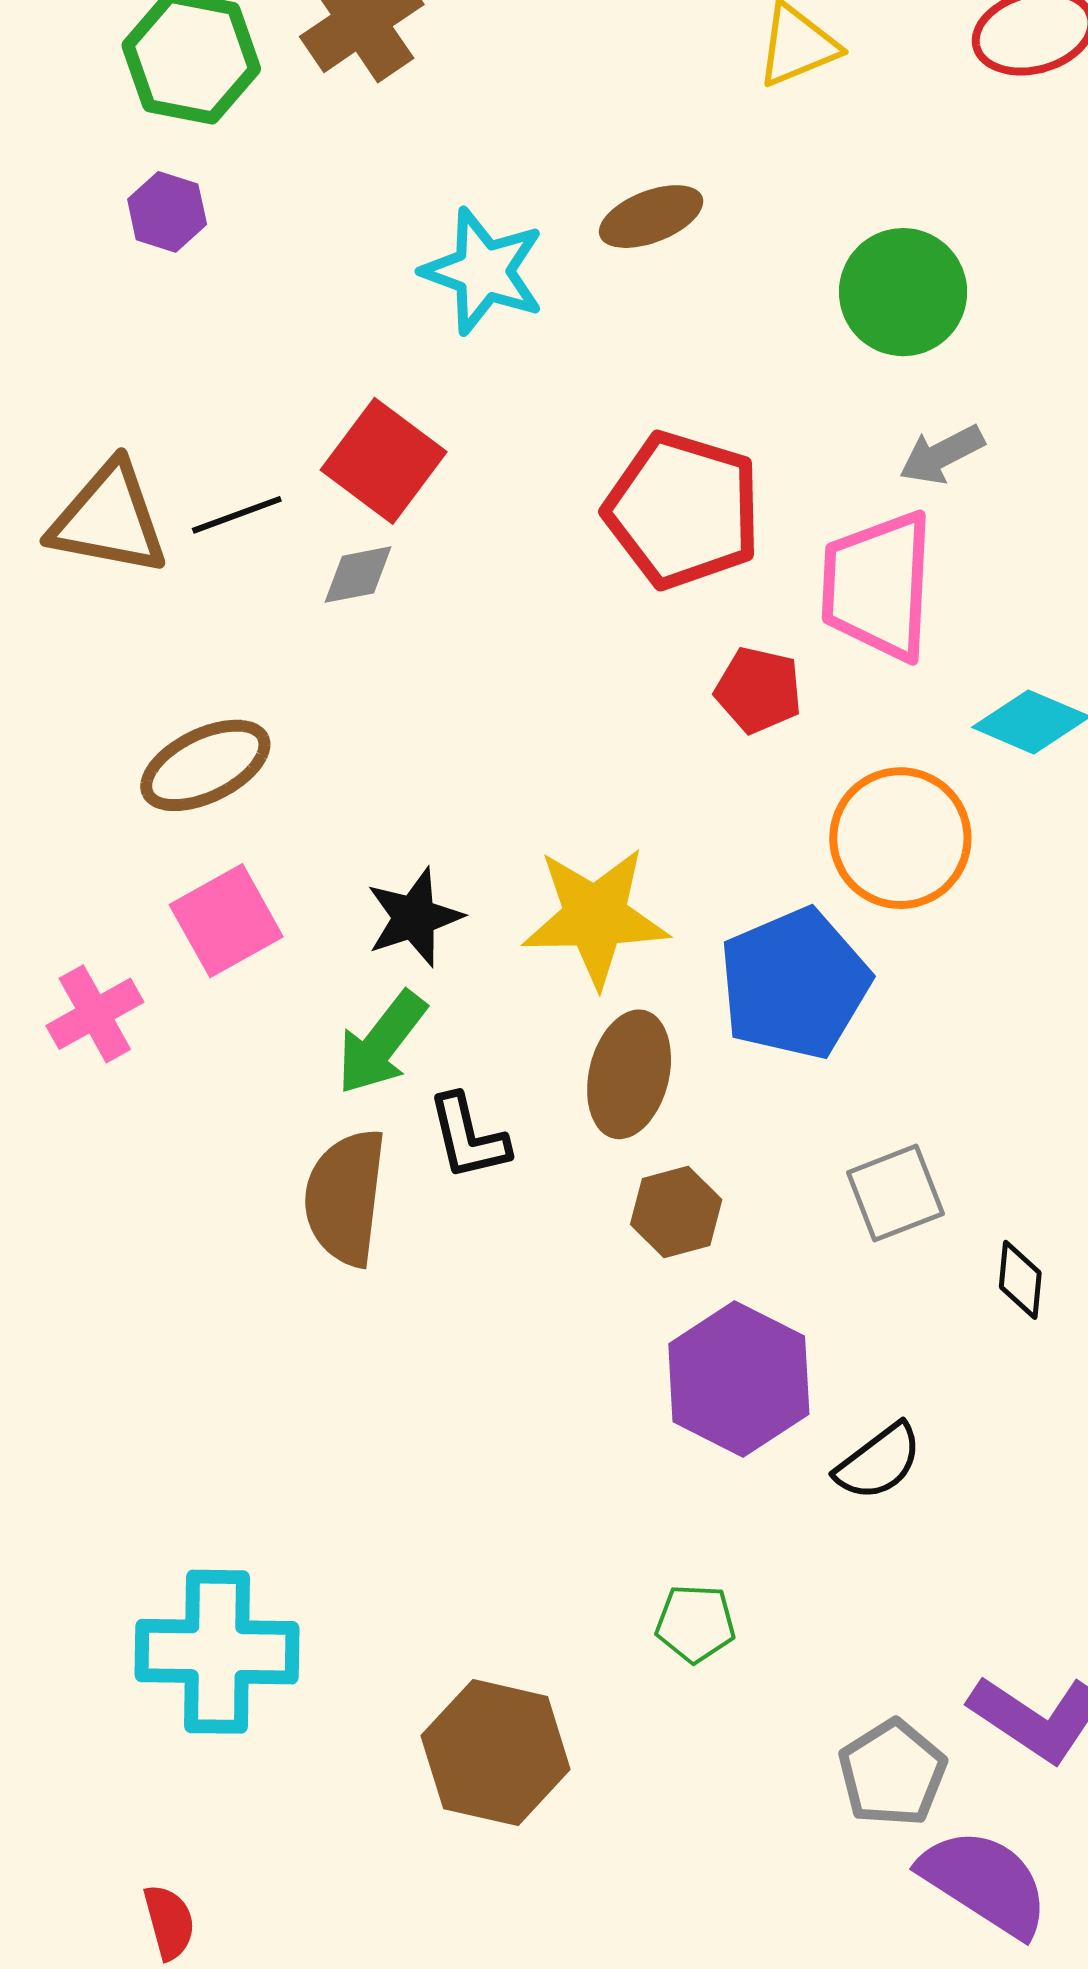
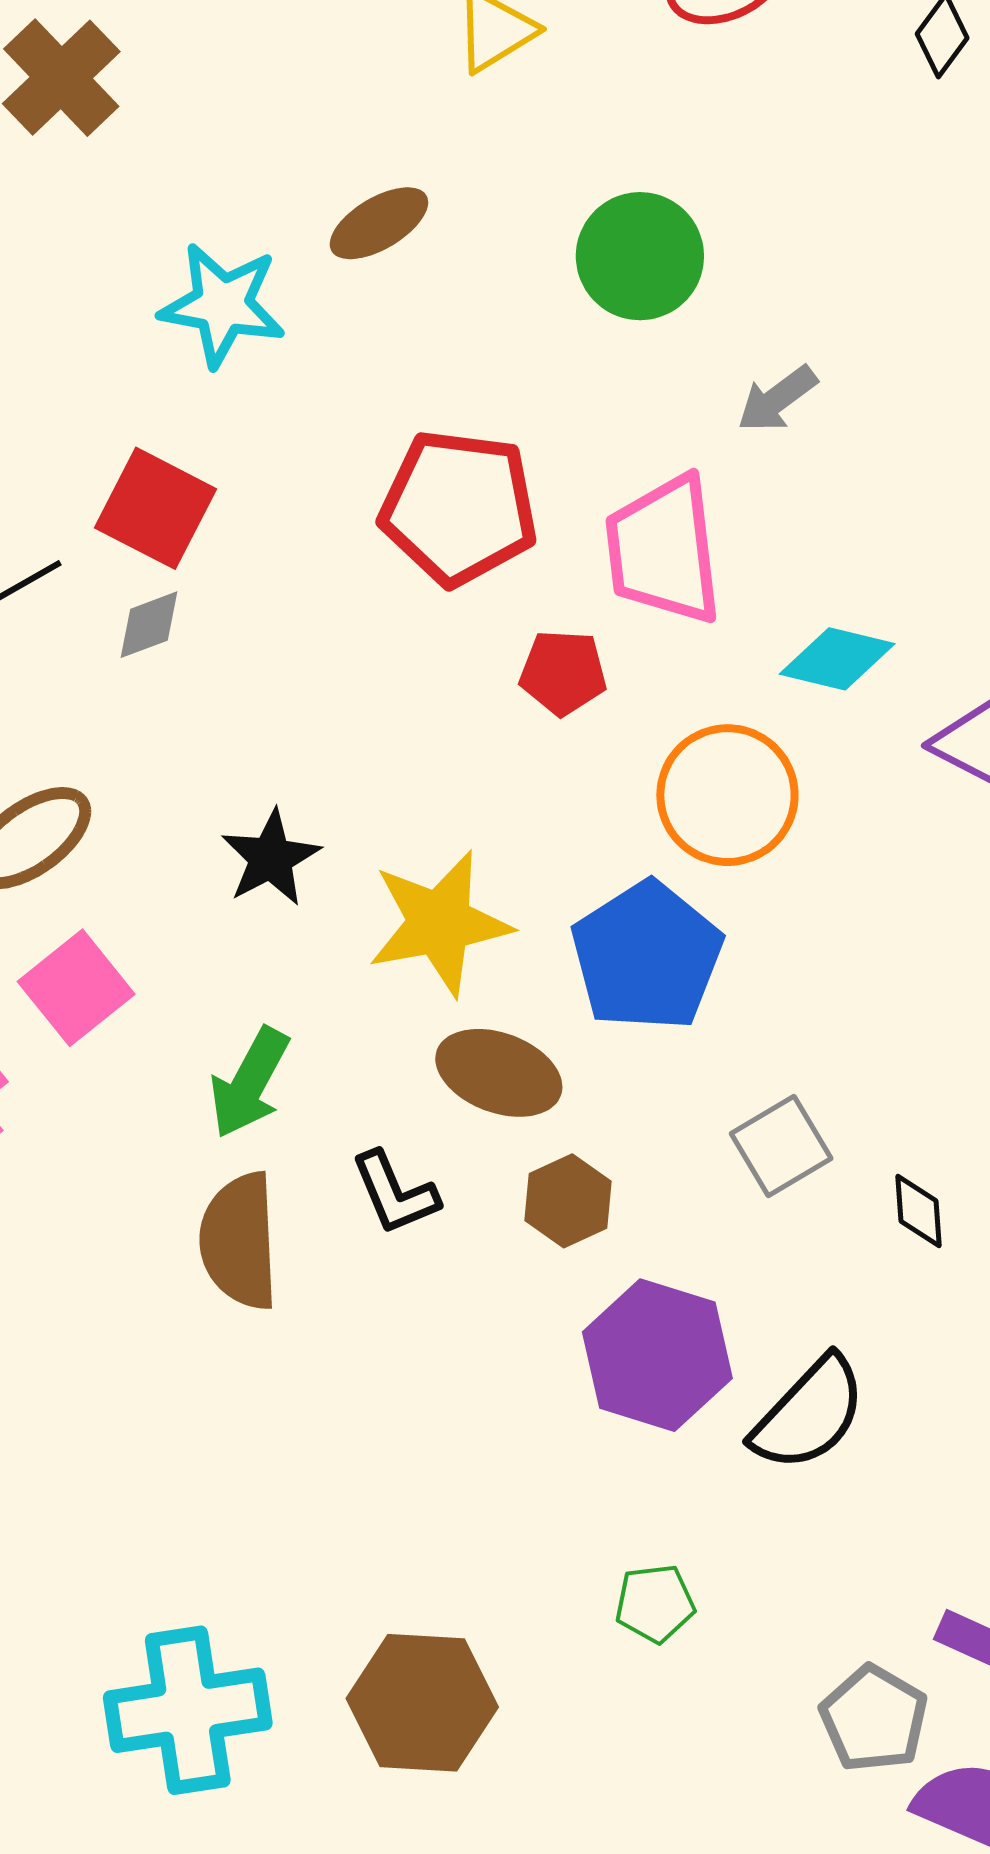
gray arrow: (942, 455) -> (777, 399), moved
black star: (414, 917) -> (271, 858), moved
brown ellipse: (629, 1074) -> (499, 1073), turned -74
black L-shape: (468, 1137) -> (395, 1193), moved
black semicircle: (879, 1462) -> (809, 1414), size x1.4
brown hexagon: (496, 1753) -> (422, 1703), moved

